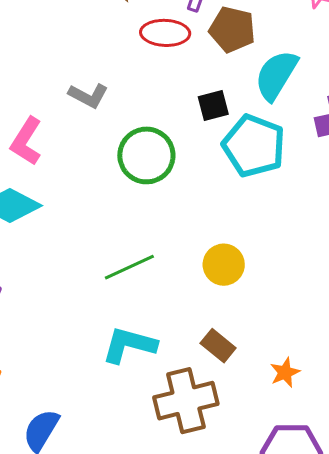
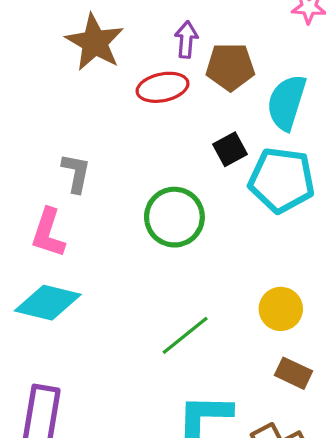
gray L-shape: (88, 96) -> (76, 173), moved, turned -93
brown rectangle: (218, 346) -> (294, 373), moved

